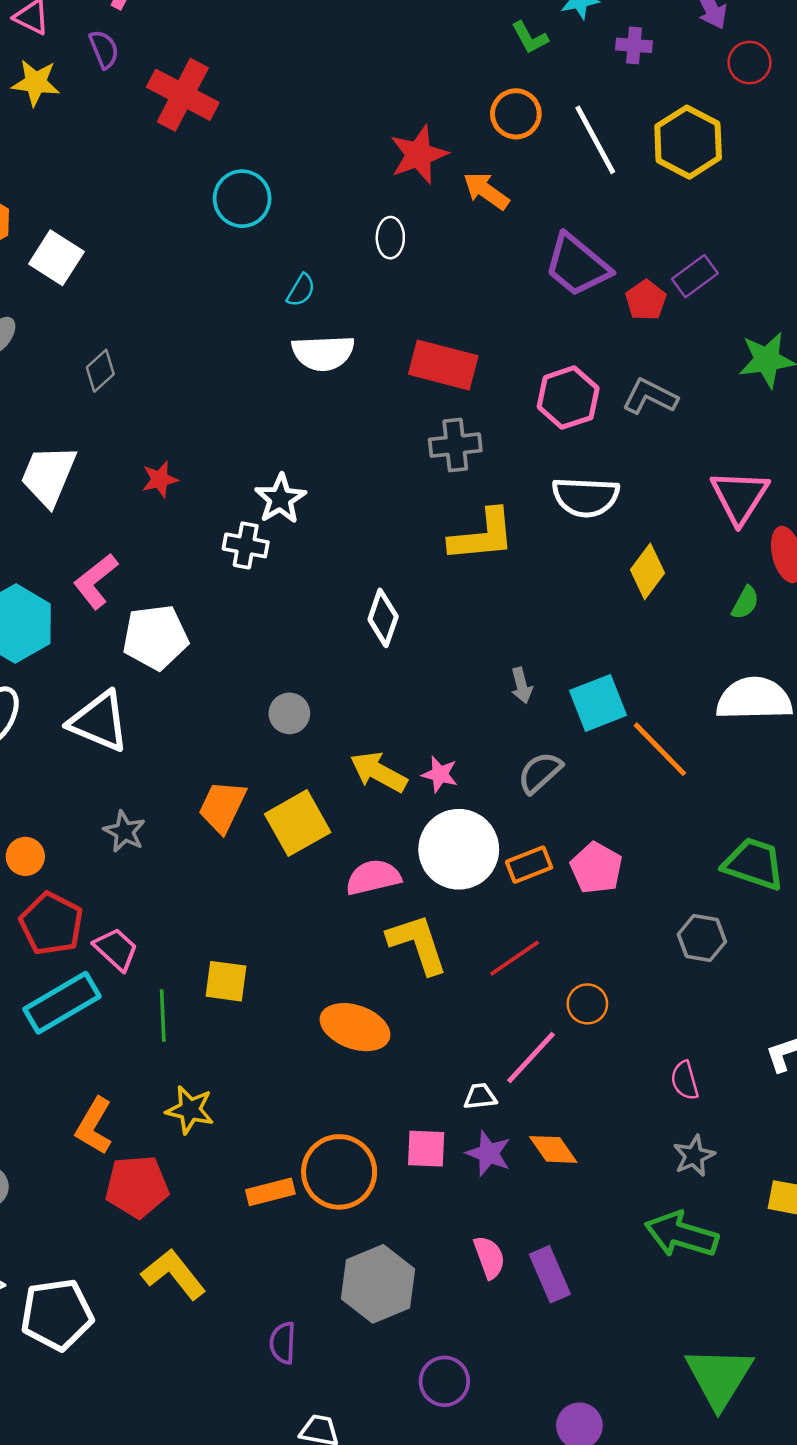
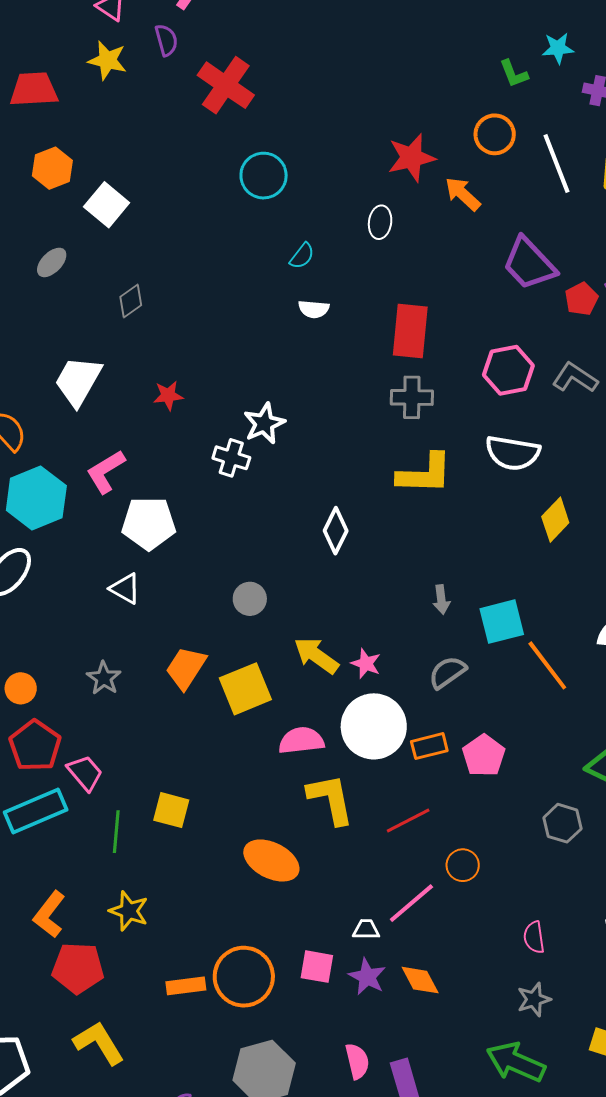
white semicircle: (323, 353) -> (314, 309), size x0.6
red rectangle: (443, 365) -> (410, 331), turned 74
white triangle: (99, 721) -> (125, 589), moved, size x0.6

